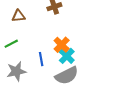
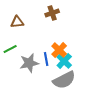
blue line: (41, 59) -> (46, 59), moved
gray star: (16, 71) -> (29, 63), moved

